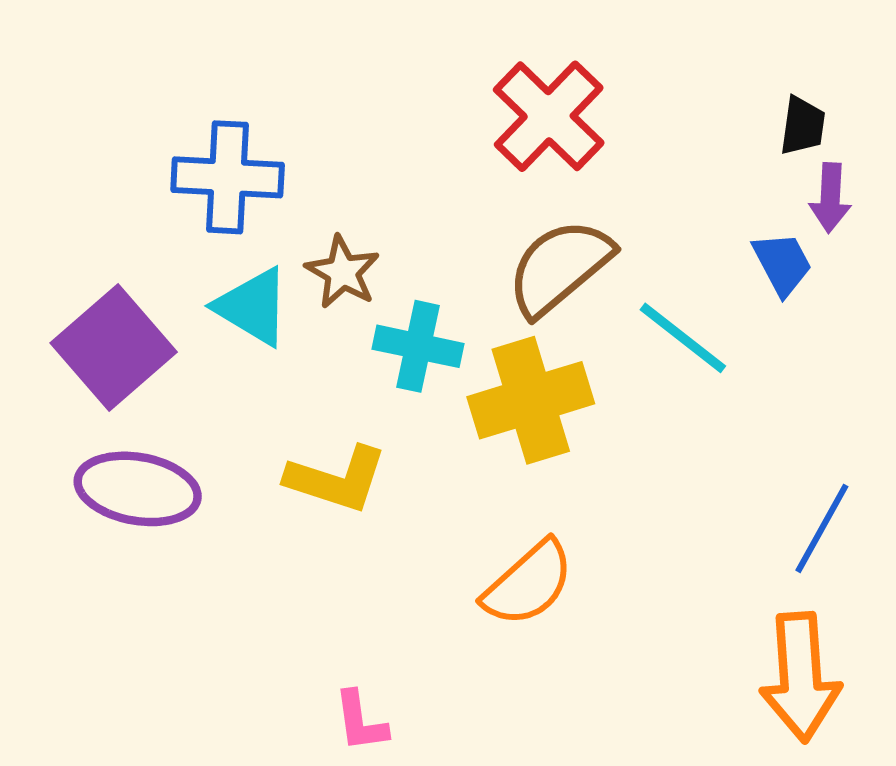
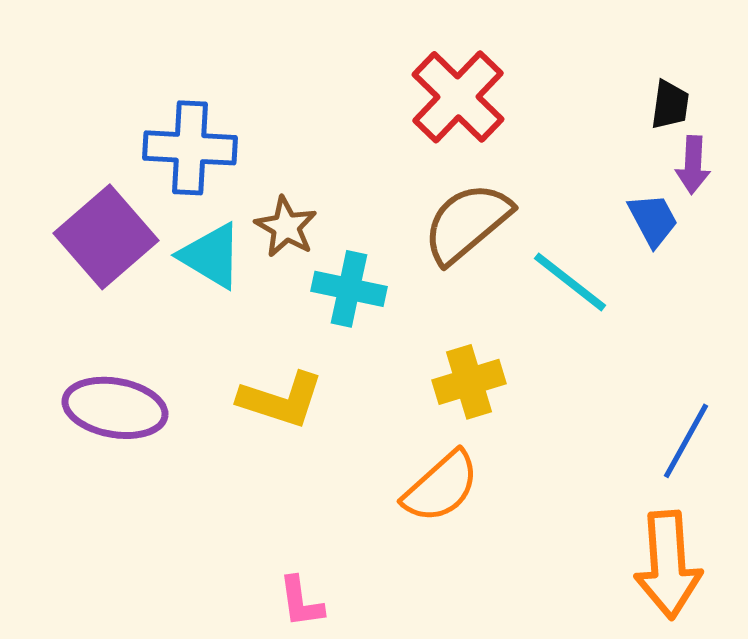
purple square: (114, 348) -> (106, 237), moved
yellow cross: (531, 400) -> (469, 382), moved, size x0.7

